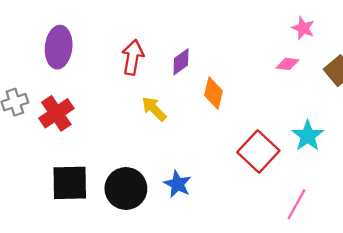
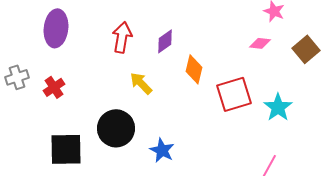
red cross: (56, 113) -> (54, 87), size x0.7
red square: (258, 151) -> (234, 94), moved, turned 30
black circle: (126, 188) -> (116, 128), moved

